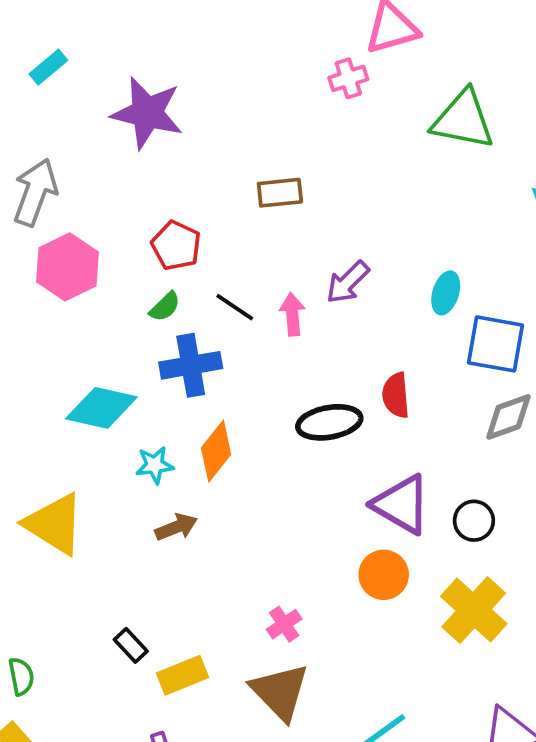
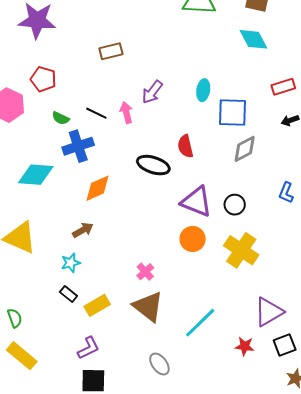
red pentagon: (176, 246) -> (43, 79), moved
green semicircle: (165, 307) -> (61, 118), turned 78
black ellipse: (329, 422) -> (153, 165), turned 36
orange diamond: (216, 451) -> (98, 188), turned 36
cyan star: (155, 465) -> (71, 263), moved

